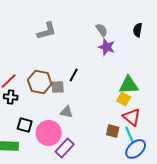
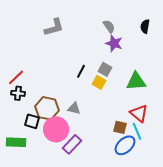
brown hexagon: (40, 82) -> (47, 108), moved
gray square: (58, 87) -> (105, 69), moved, turned 32
yellow square: (124, 99) -> (99, 82), moved
blue ellipse: (136, 149) -> (125, 145), moved

